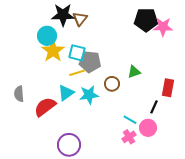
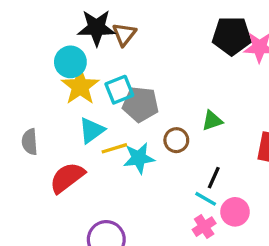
cyan square: (77, 53) -> (119, 90), turned -36
yellow line: (77, 73) -> (114, 148), moved
cyan triangle: (66, 93) -> (92, 130), moved
gray semicircle: (19, 94) -> (30, 142), moved
black line: (154, 107) -> (214, 178), moved

